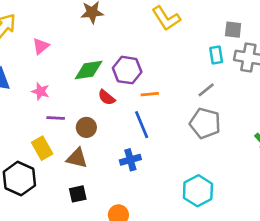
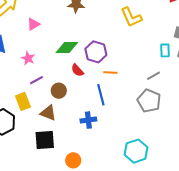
purple line: (56, 118) -> (37, 80), turned -40
black square: (78, 194) -> (45, 140), size x1.5

